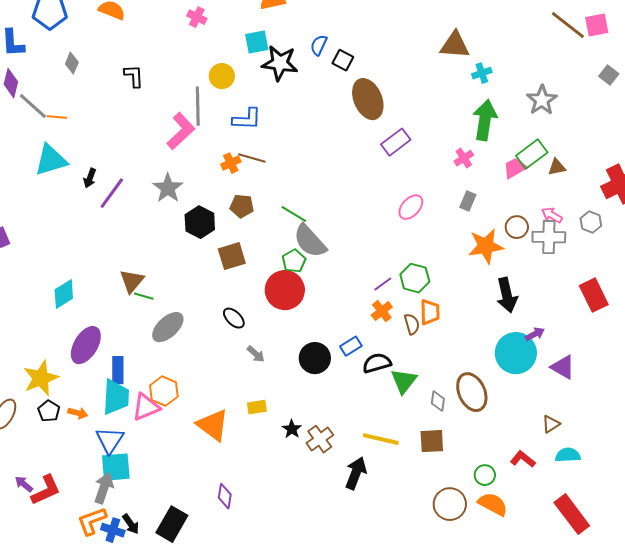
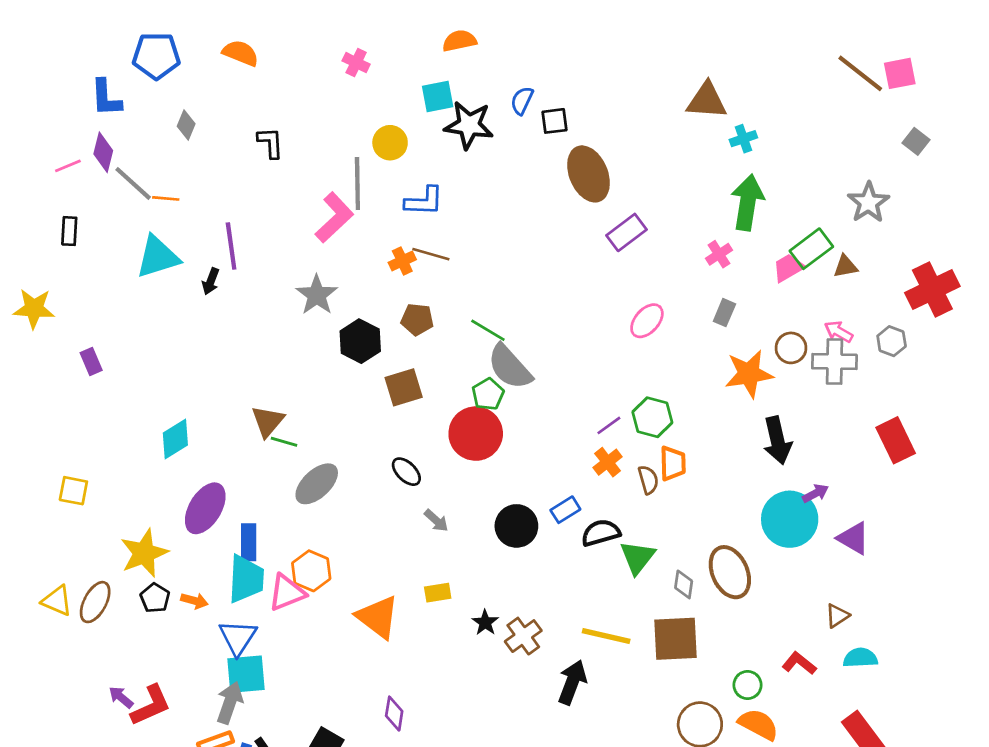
black square: (343, 60) -> (555, 121), turned -35
gray star: (542, 100) -> (868, 203), moved
purple line: (112, 193) -> (231, 246), moved, turned -44
brown square: (432, 441) -> (675, 639), size x1.4

